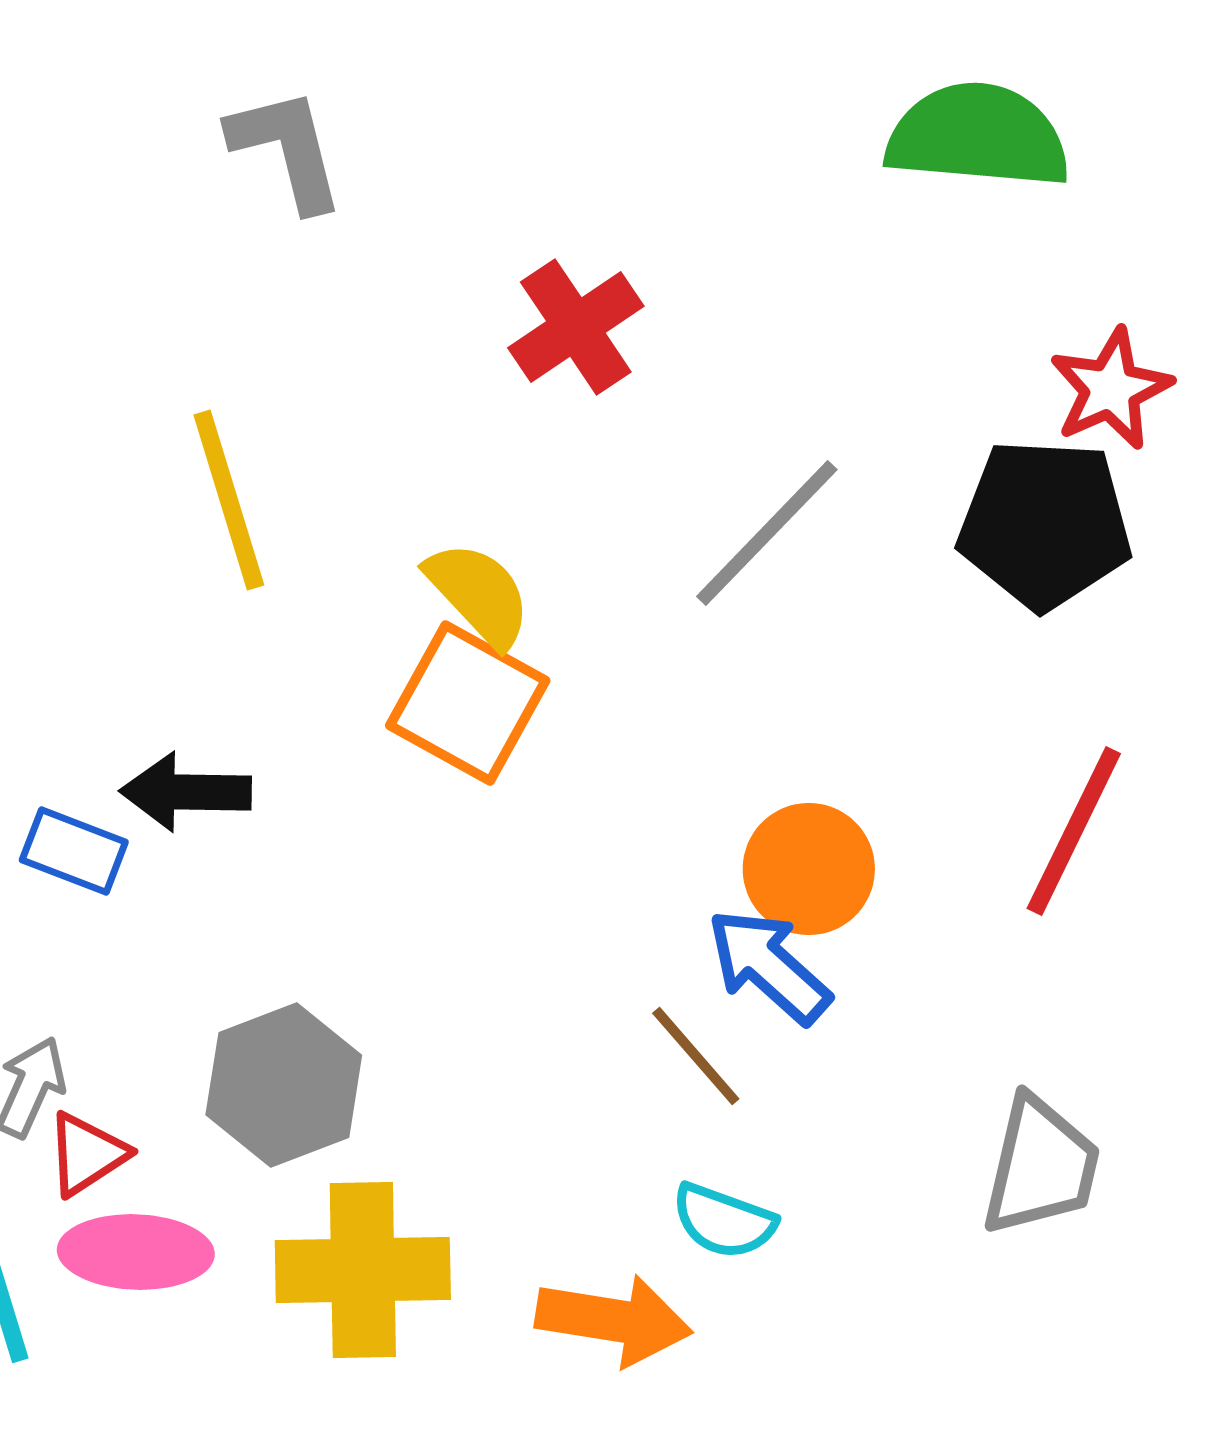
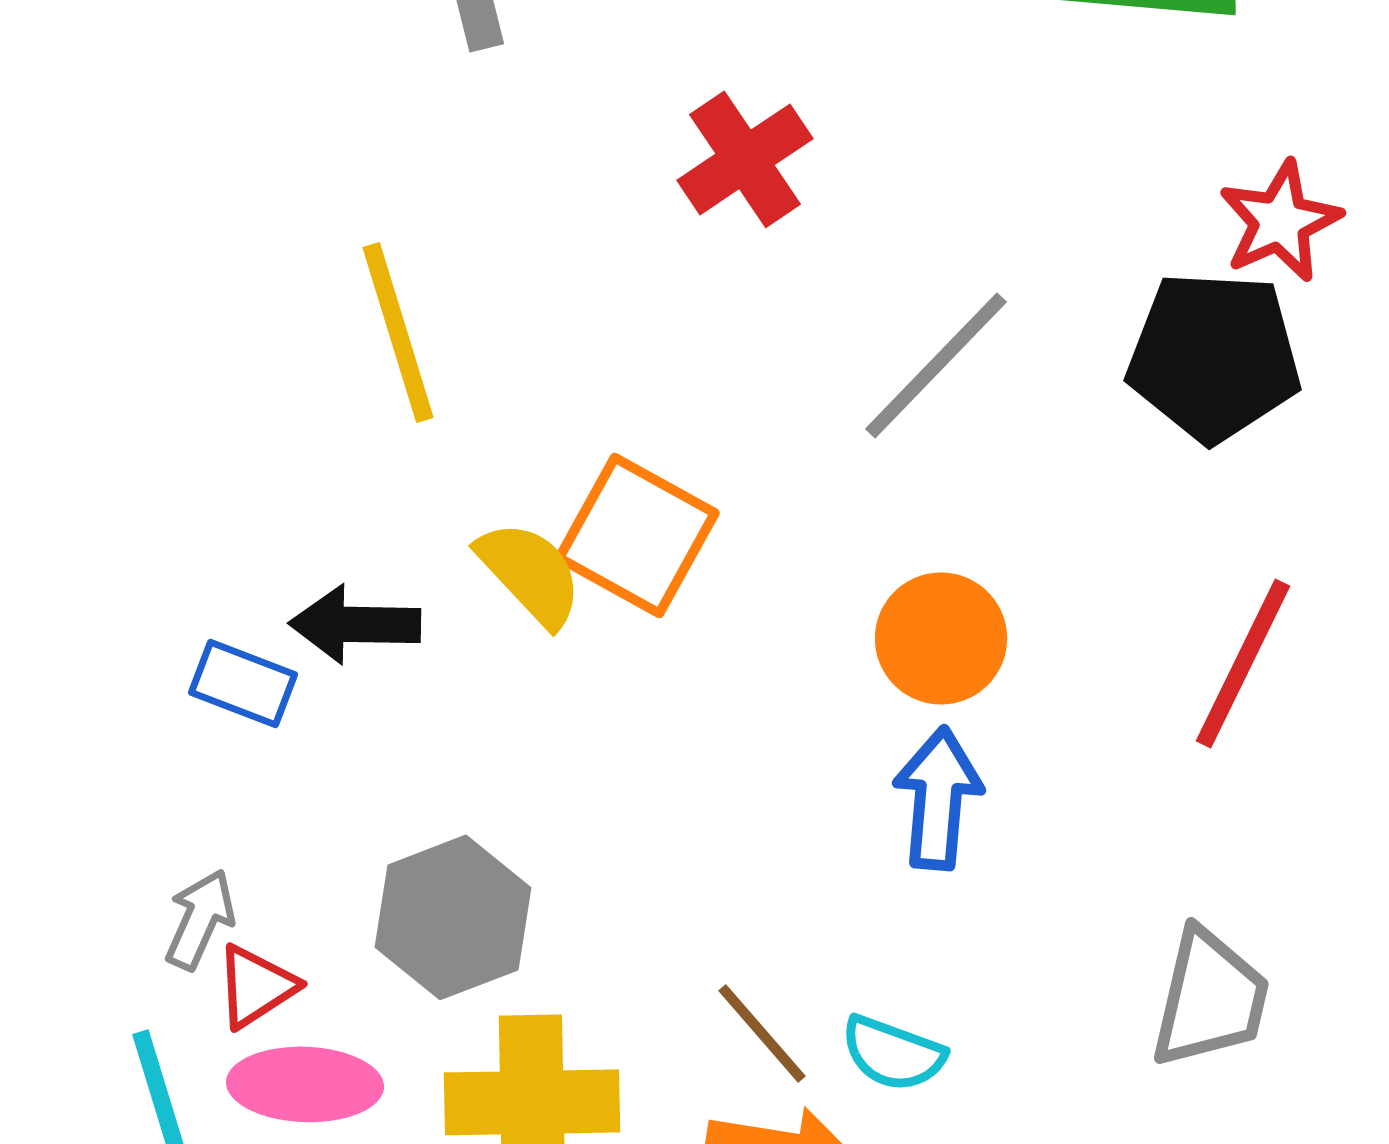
yellow semicircle: (479, 594) -> (530, 573), moved
orange circle: (809, 869) -> (941, 638), moved
blue arrow: (769, 966) -> (938, 798), turned 53
brown line: (696, 1056) -> (762, 1033), moved

